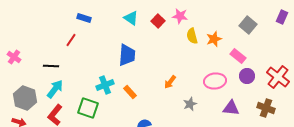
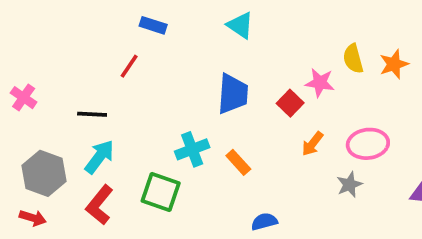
pink star: (180, 16) -> (320, 83), moved
red square: (158, 21) -> (290, 103), moved
pink ellipse: (215, 81) -> (368, 144), moved

